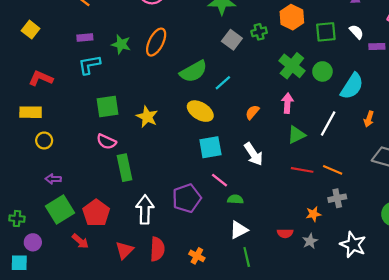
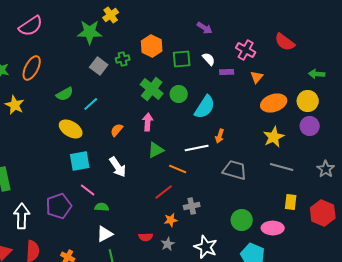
green semicircle: (193, 71) -> (65, 94), size x0.7
yellow star: (147, 117) -> (15, 105), moved
white line: (328, 124) -> (197, 148), moved, turned 50
red line: (302, 170) -> (164, 192), moved, turned -48
orange line: (333, 170) -> (178, 169), moved

